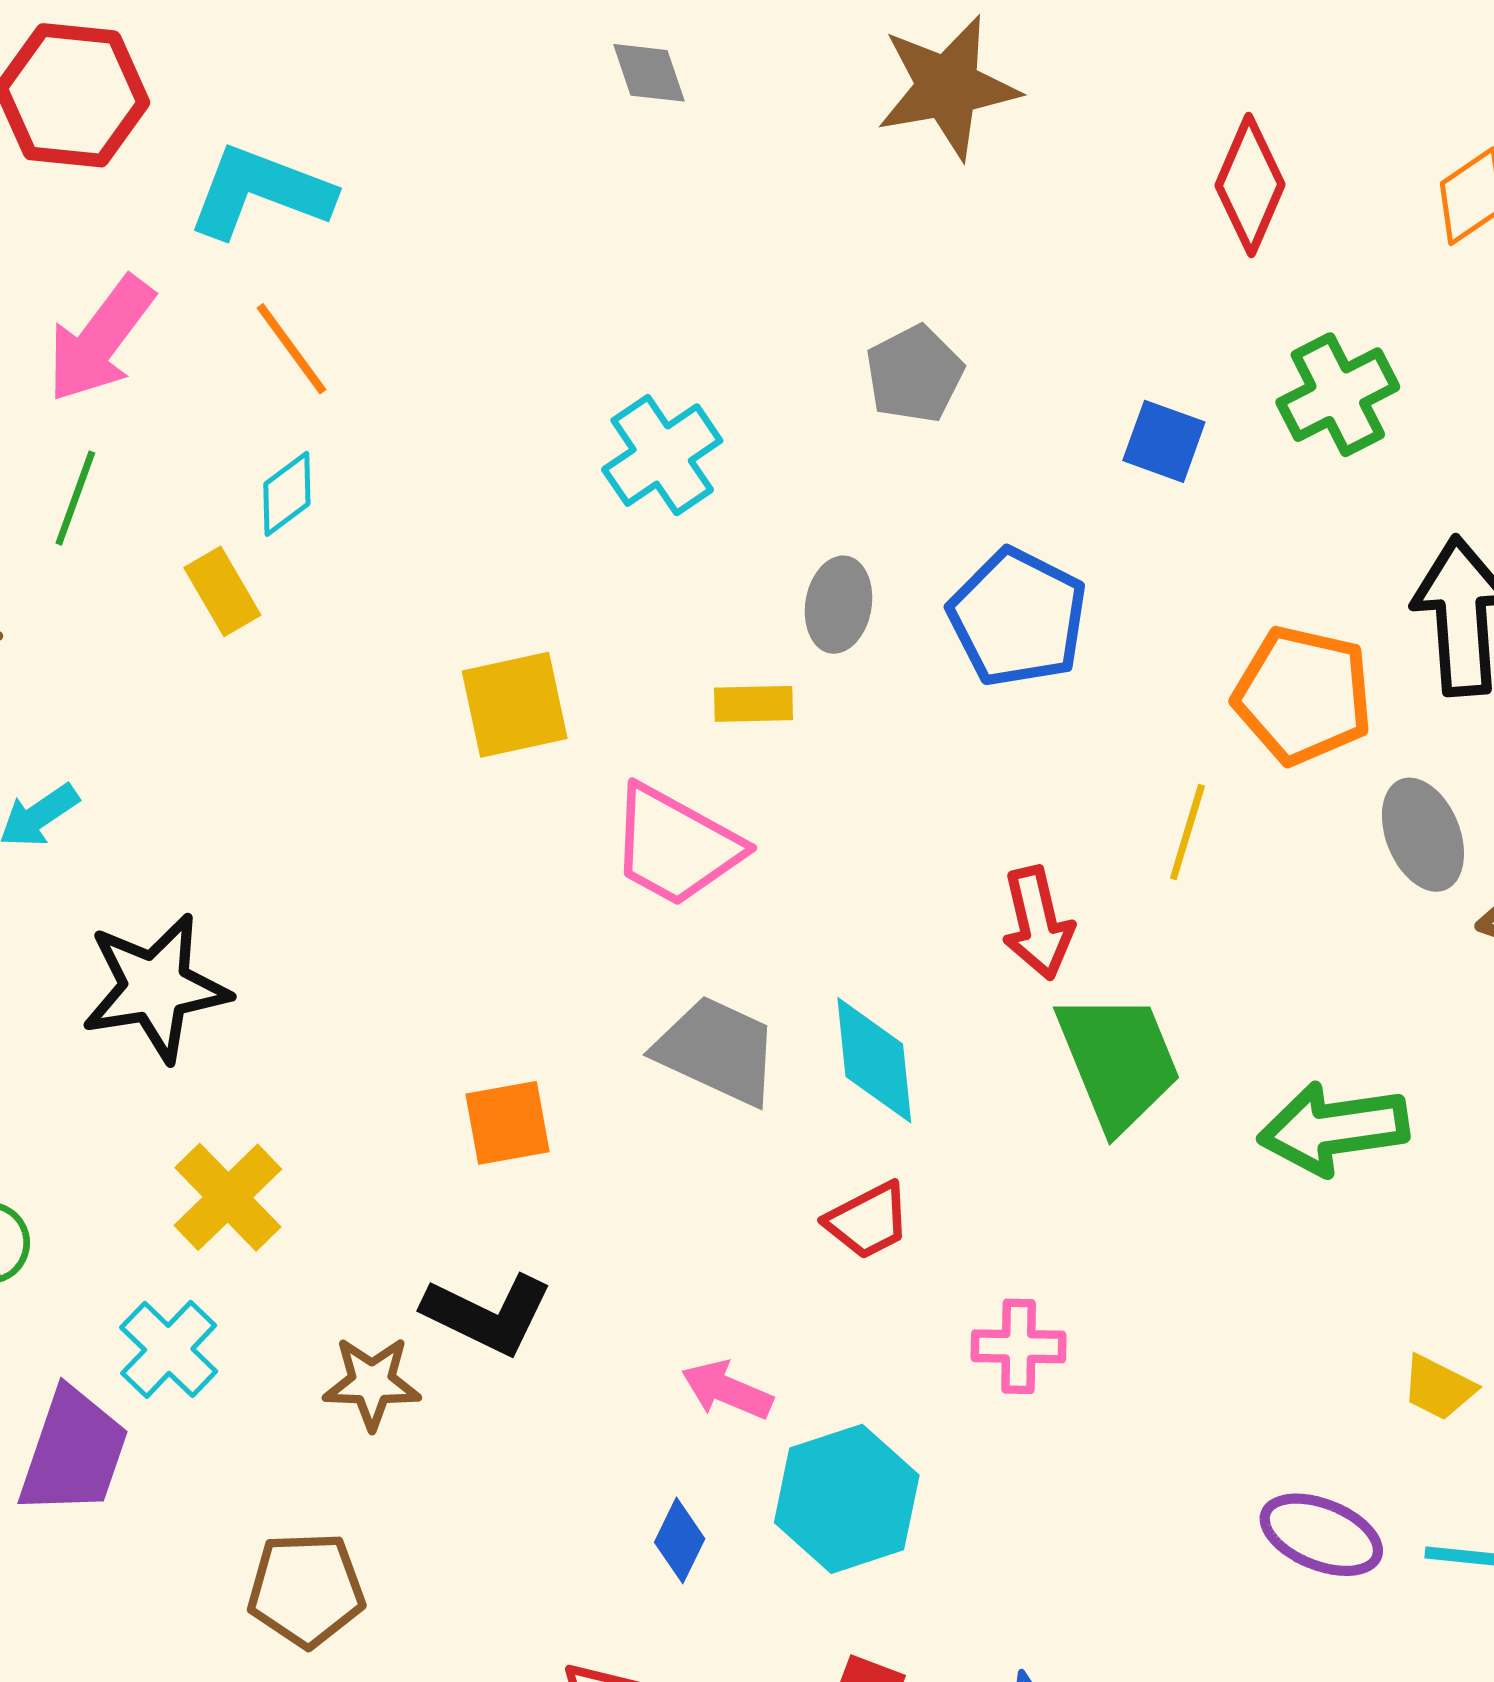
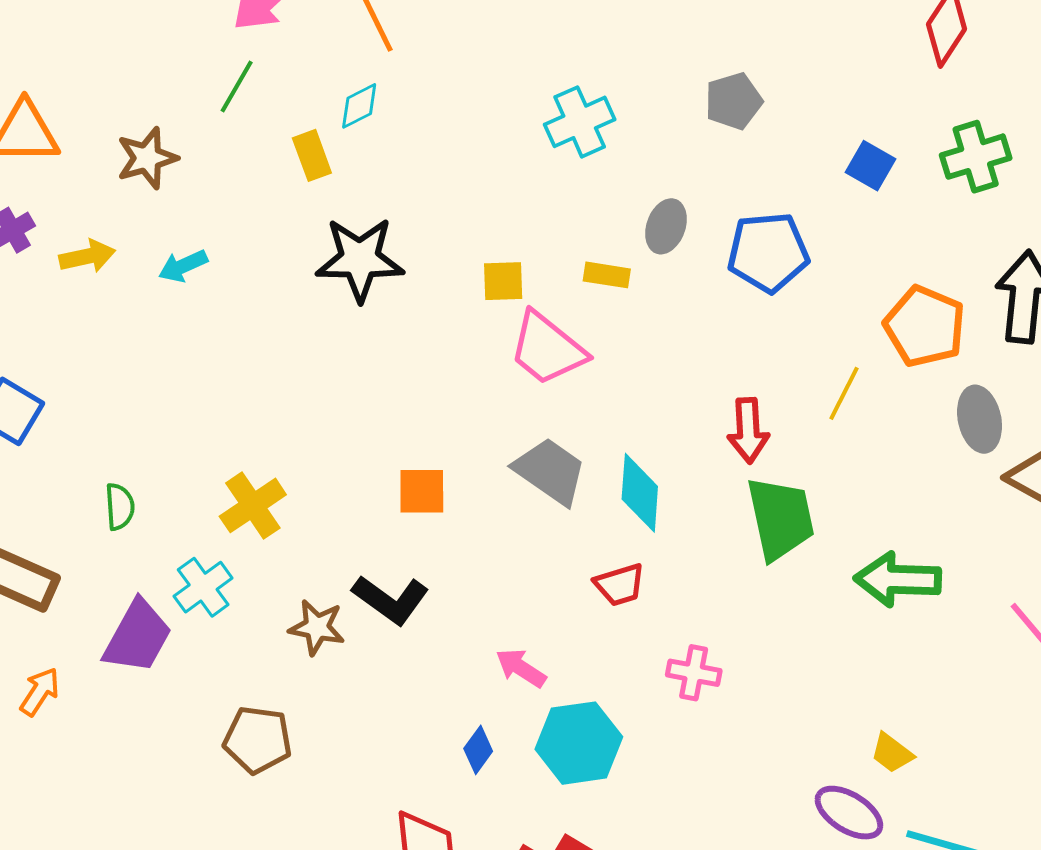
blue pentagon: (1018, 618) -> (768, 252), turned 30
yellow square: (515, 705) -> (503, 281), moved, size x0.7
black star: (155, 988) -> (360, 259), moved
yellow trapezoid: (1439, 1388) -> (892, 753), moved

